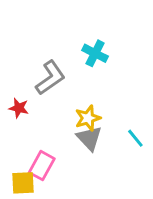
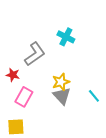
pink rectangle: (42, 166) -> (24, 97), moved

